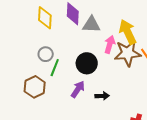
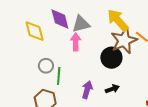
pink arrow: (110, 44) -> (76, 42), moved
black circle: (87, 63) -> (111, 58), moved

